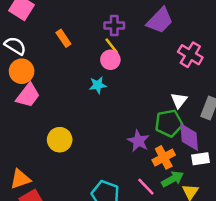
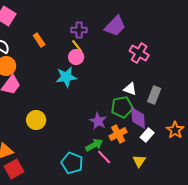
cyan star: (98, 85) -> (66, 77), size x1.5
white triangle: (179, 100) -> (130, 89), turned -48
white rectangle: (200, 159) -> (147, 135), turned -40
green arrow: (173, 179) -> (94, 145), moved

